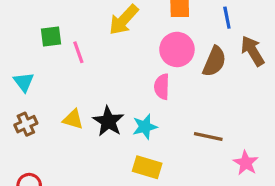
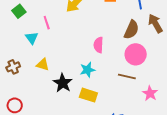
green square: (51, 36) -> (19, 11), moved, turned -32
pink circle: (177, 49) -> (136, 54), moved
cyan triangle: (24, 82) -> (32, 38), moved
black star: (108, 121) -> (63, 83), moved

